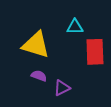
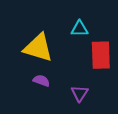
purple triangle: (62, 88) -> (80, 93), moved, turned -30

